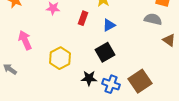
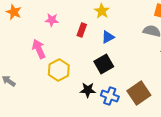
pink arrow: (25, 40) -> (39, 49), moved

